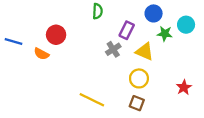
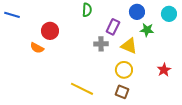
cyan circle: (186, 25) -> (169, 14), moved
blue line: (13, 41) -> (12, 15), moved
gray cross: (113, 49) -> (101, 44), turned 32
red star: (184, 87) -> (164, 70), moved

